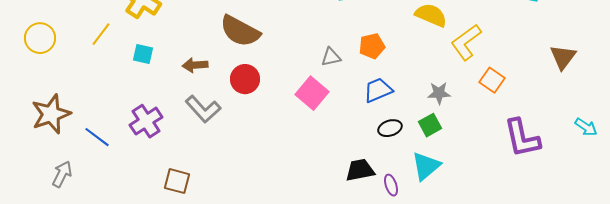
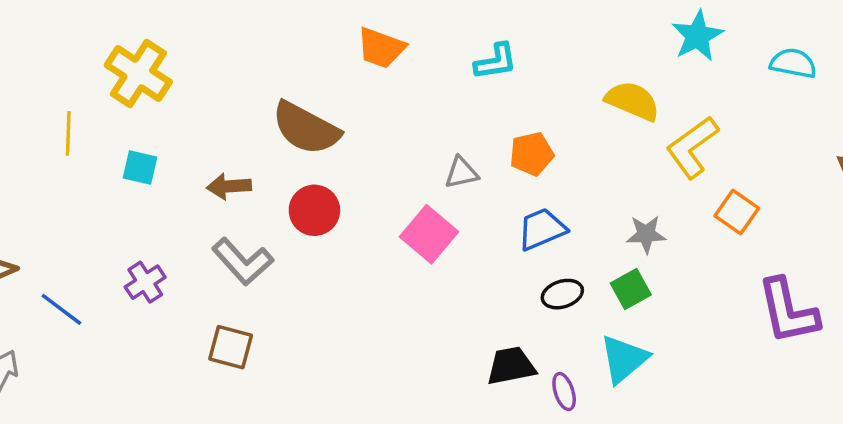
yellow line: (101, 34) -> (68, 133), turned -35
purple cross: (146, 121) -> (145, 282), size x0.7
brown square: (177, 181) -> (231, 347), moved

